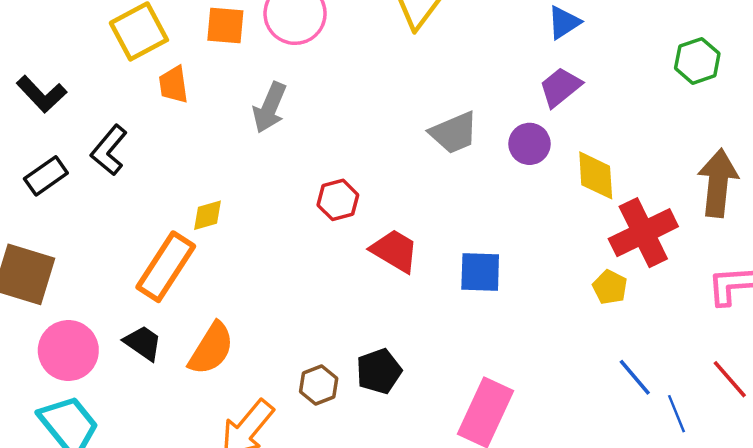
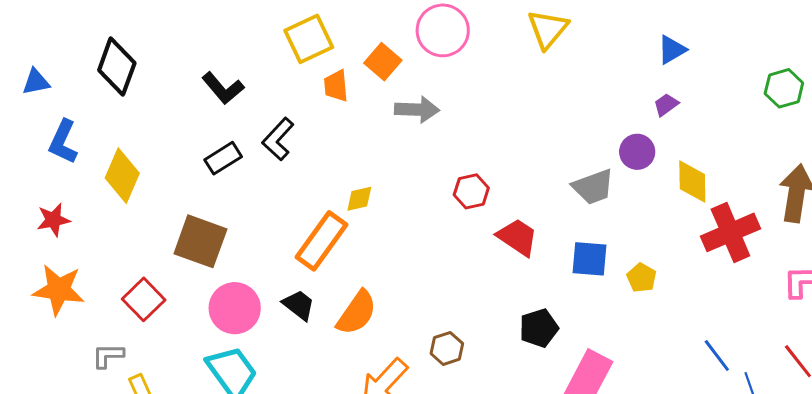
orange square: (225, 26) -> (383, 62), moved, turned 33
purple trapezoid: (560, 87) -> (666, 105), size x0.7
gray arrow: (270, 108) -> (417, 110), turned -114
gray trapezoid: (454, 133) -> (593, 187), moved
yellow pentagon: (610, 287) -> (642, 278), moved
black pentagon: (379, 371) -> (539, 328), moved

